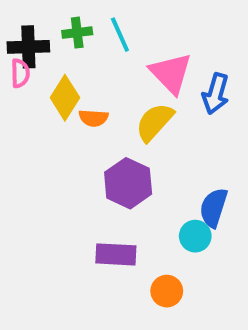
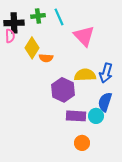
blue arrow: (216, 94) -> (106, 73), moved
yellow semicircle: (155, 122) -> (85, 75), moved, turned 45
purple rectangle: (116, 254) -> (76, 116), moved

